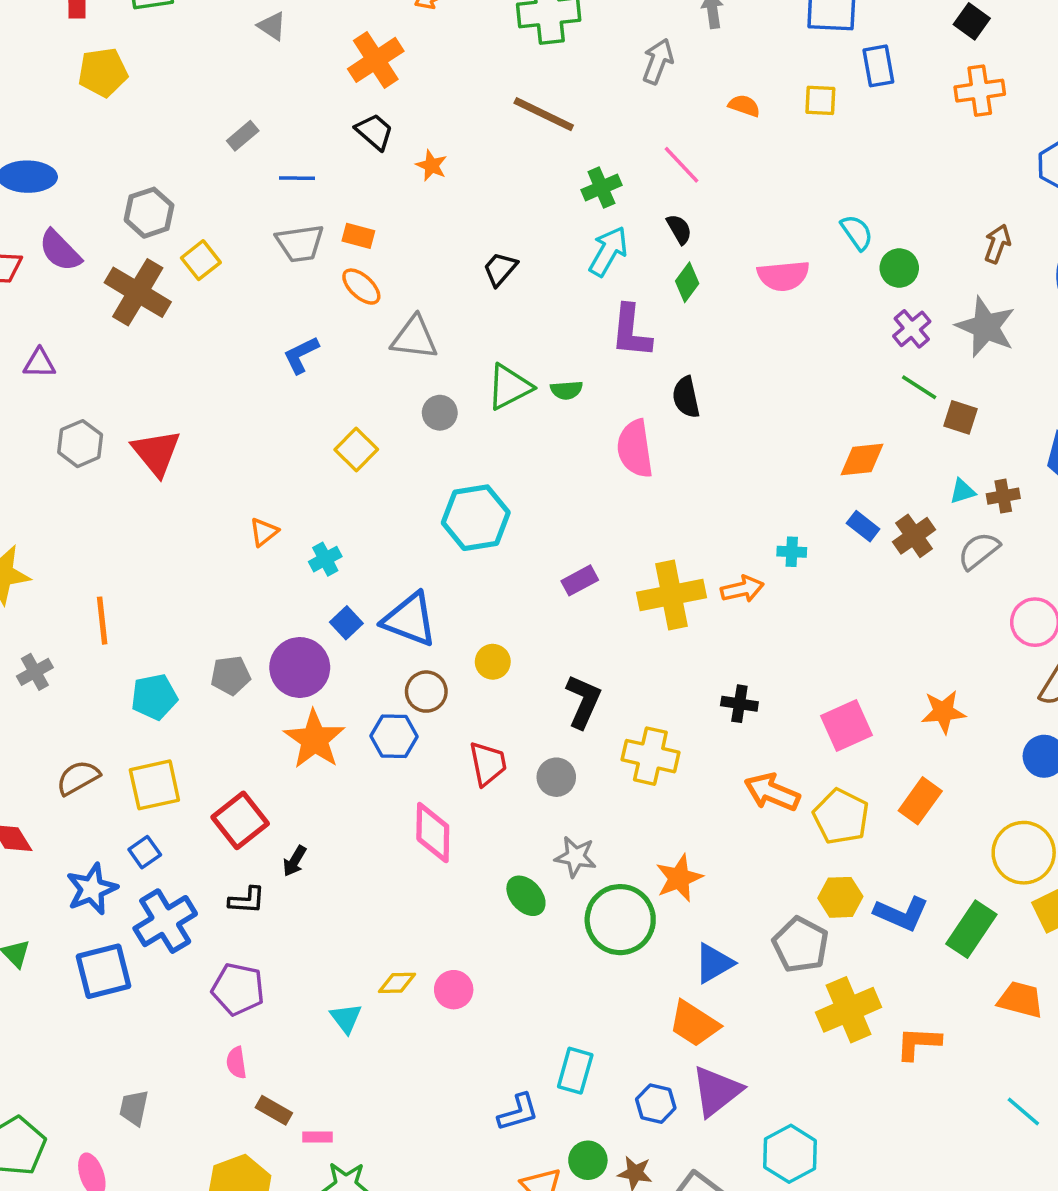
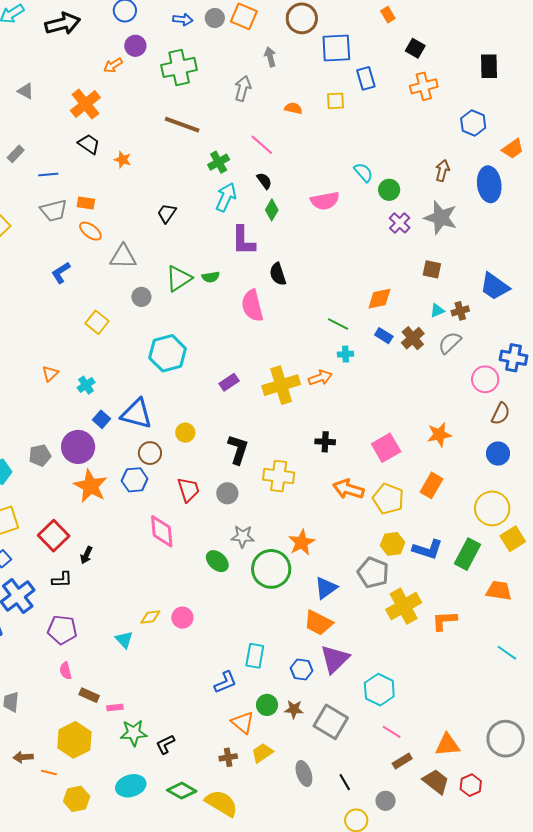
green line: (919, 387) -> (338, 324), moved

